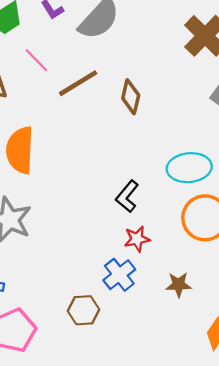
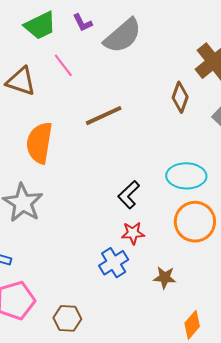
brown line: (78, 83) -> (104, 116), moved
brown diamond: (131, 97) -> (180, 97), moved
brown hexagon: (84, 310) -> (67, 318), moved

